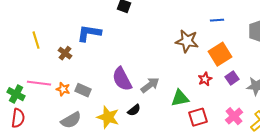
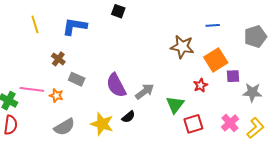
blue L-shape: (89, 33) -> (75, 26), moved
yellow line: (36, 40) -> (35, 24), moved
purple square: (232, 78) -> (233, 76), moved, turned 32
gray rectangle: (83, 90) -> (77, 79), moved
green triangle: (180, 98) -> (175, 105), turned -42

